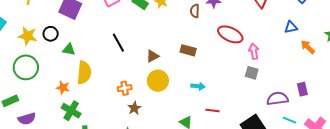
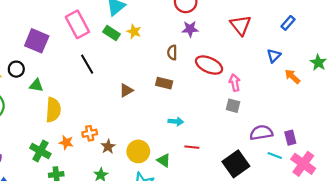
brown semicircle: (195, 11) -> (172, 53), moved
blue triangle: (291, 27) -> (274, 56), turned -32
black line: (118, 43) -> (87, 64), moved
yellow circle: (158, 81) -> (138, 151), moved
orange star: (63, 88) -> (66, 142), moved
orange cross: (125, 88) -> (90, 133), moved
purple rectangle: (302, 89) -> (290, 138), moved

